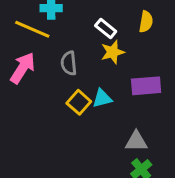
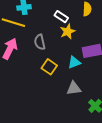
cyan triangle: (102, 98) -> (74, 62), moved
gray triangle: (136, 141) -> (74, 88), moved

